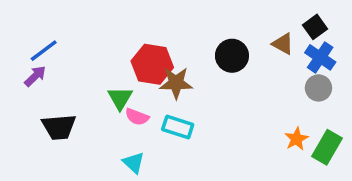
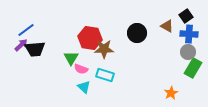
blue cross: (320, 57) -> (189, 34), turned -30
black trapezoid: (59, 127) -> (35, 49), moved
orange star: (296, 139) -> (171, 93), moved
green rectangle: (327, 147) -> (193, 68), moved
cyan triangle: (134, 163) -> (84, 87), moved

